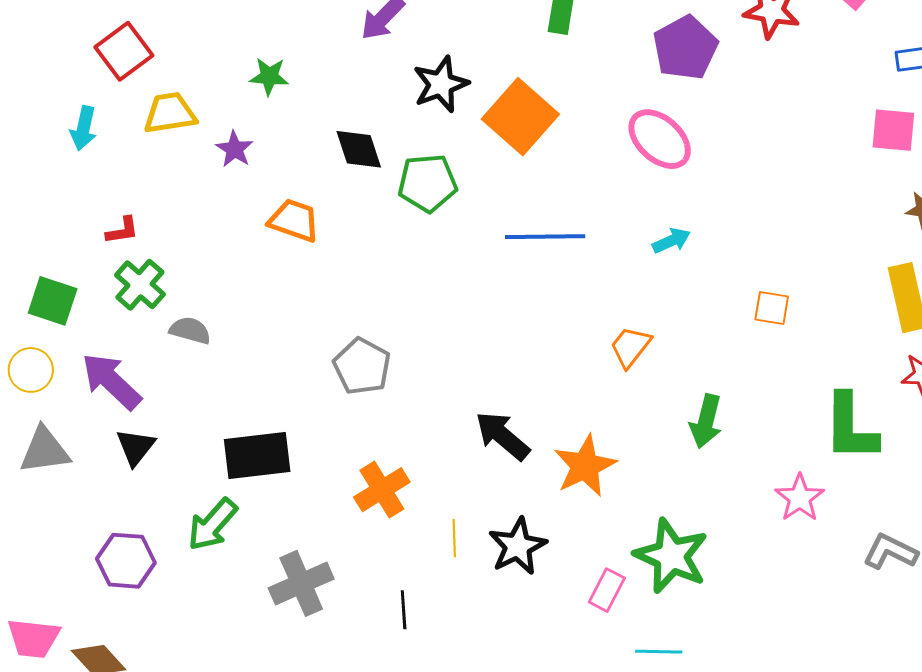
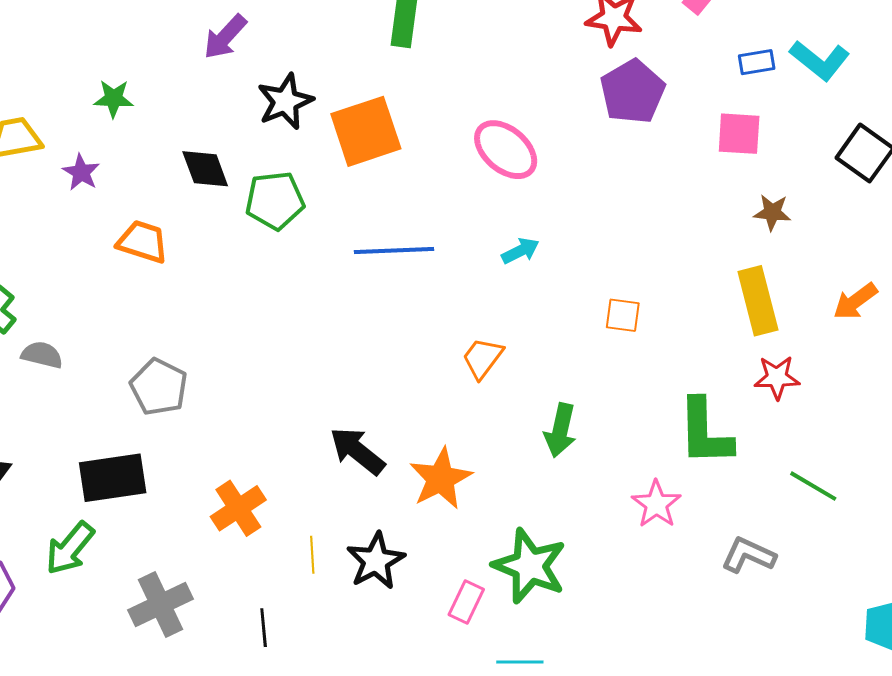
purple pentagon: (685, 48) -> (633, 92), moved
orange square: (520, 117) -> (366, 131), turned 32
gray pentagon: (362, 366) -> (159, 387), moved

